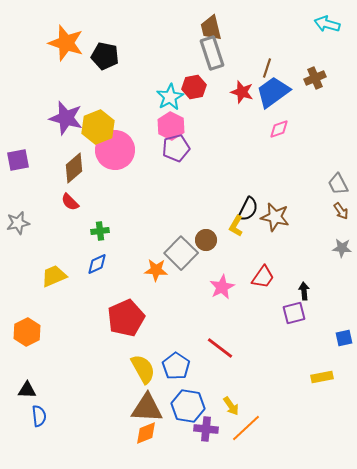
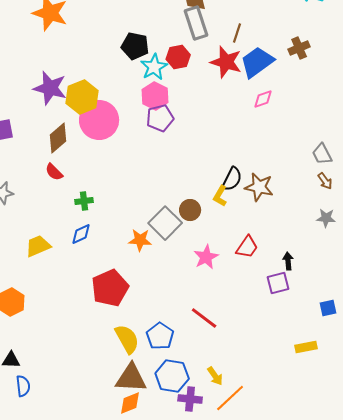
black pentagon: (105, 56) -> (135, 46), moved
brown line: (267, 68) -> (237, 33), moved
red star: (242, 92) -> (226, 62), size x1.4

